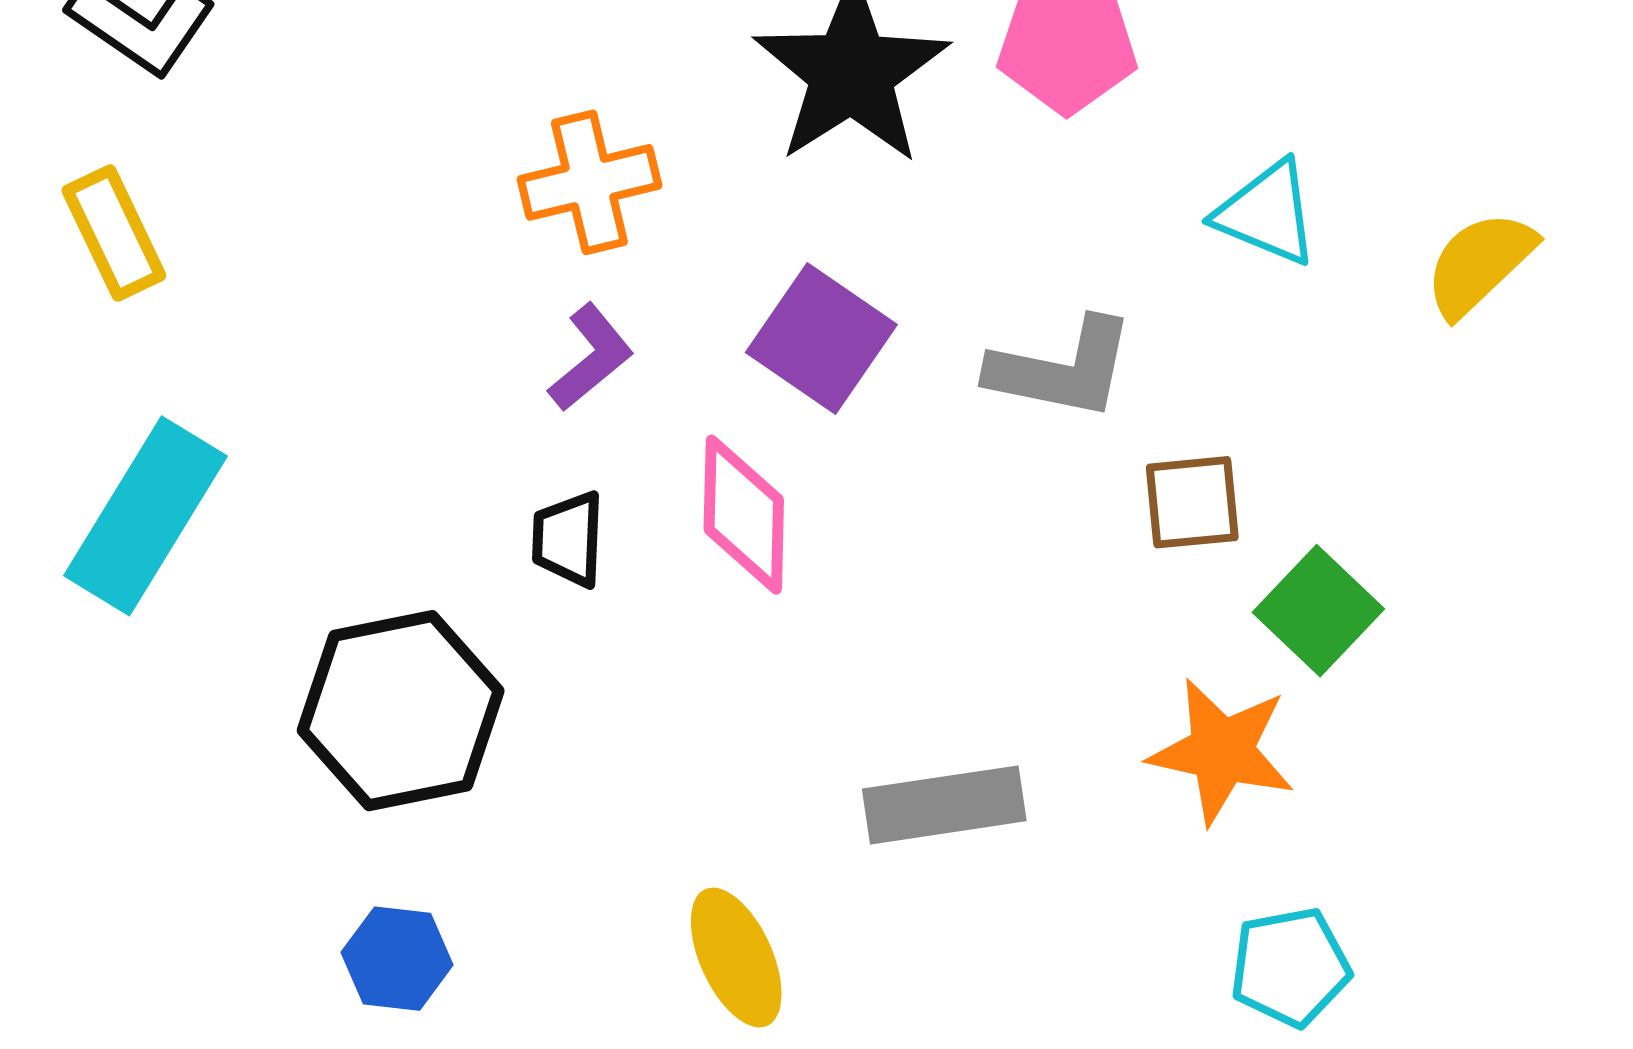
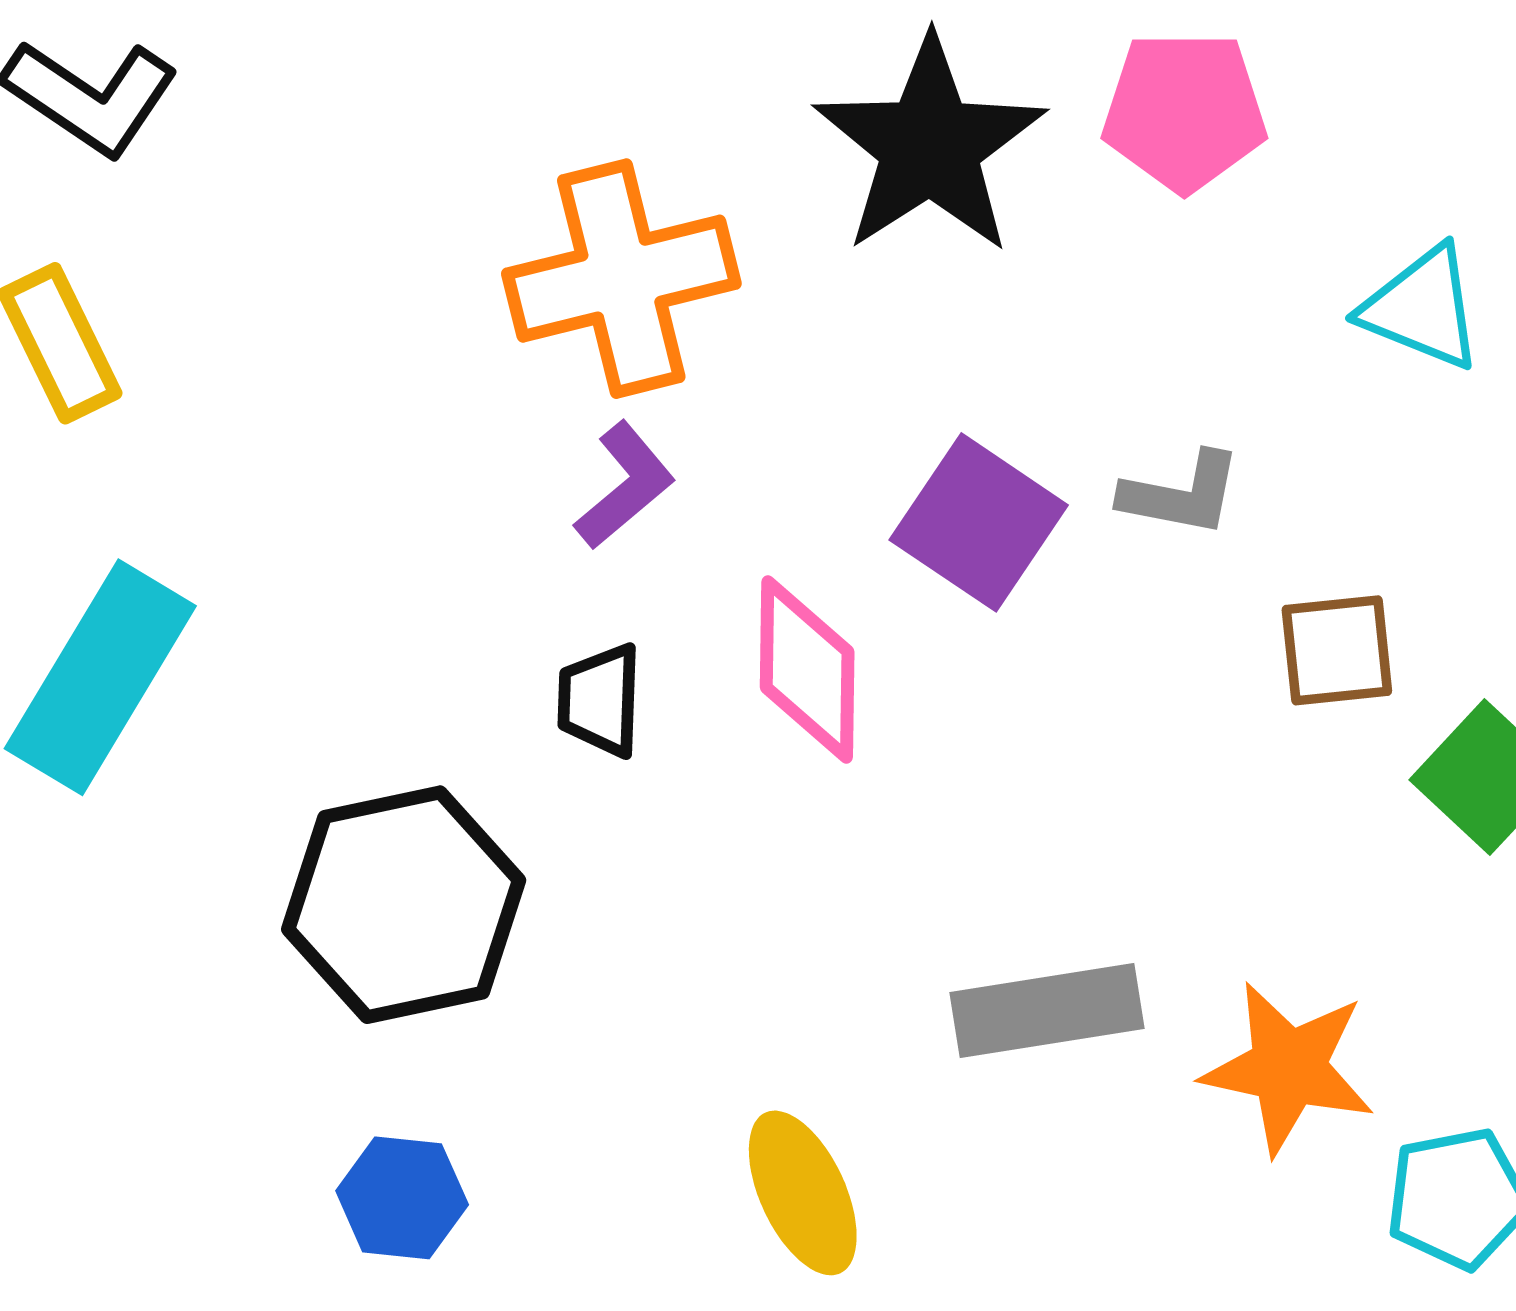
orange cross: (589, 182) -> (621, 279), size x1.4
purple square: (821, 339) -> (979, 522), moved
gray L-shape: (1062, 369) -> (1181, 494), size x0.7
orange star: (1222, 751) -> (1288, 1068), moved

